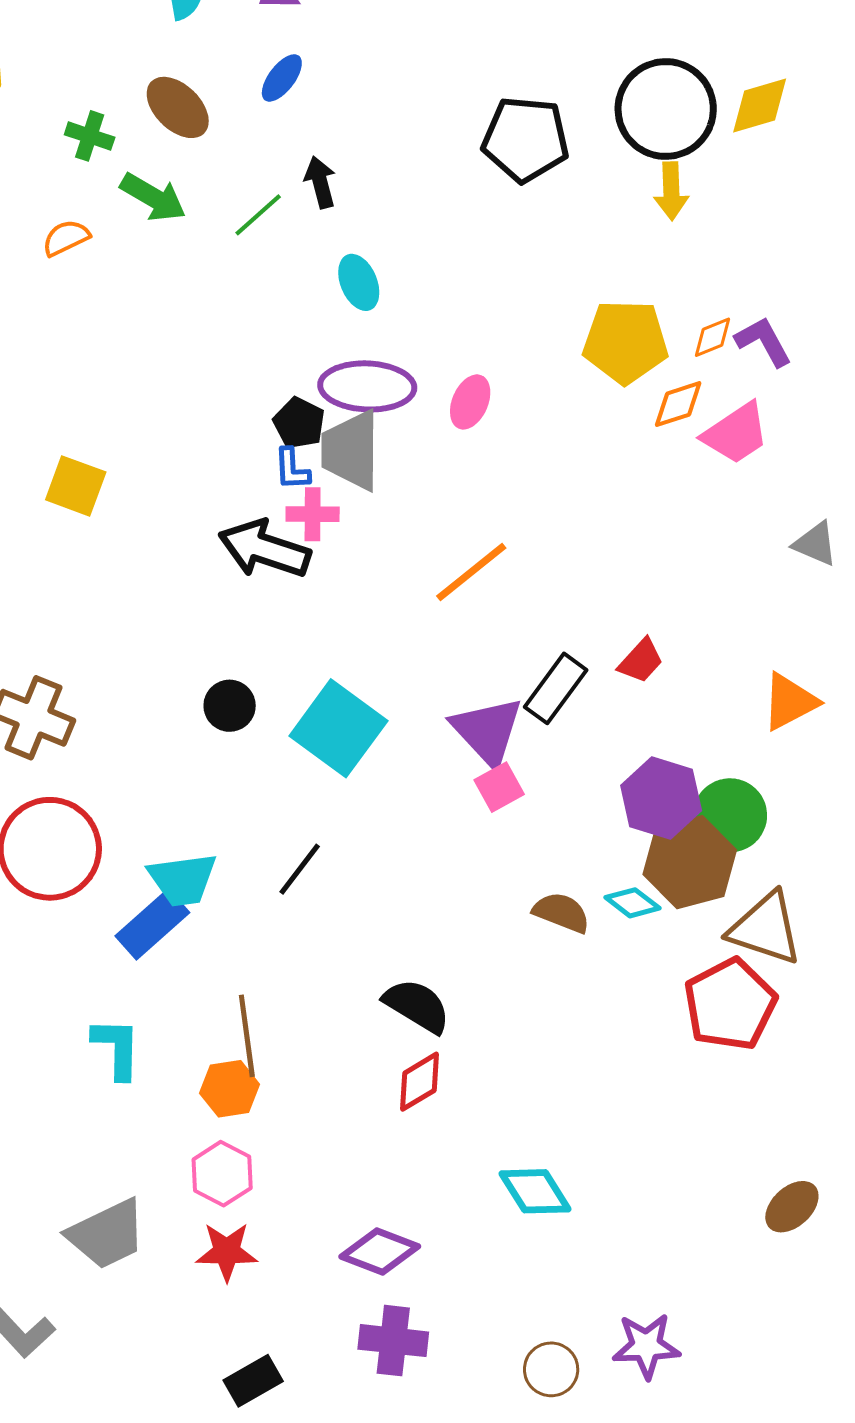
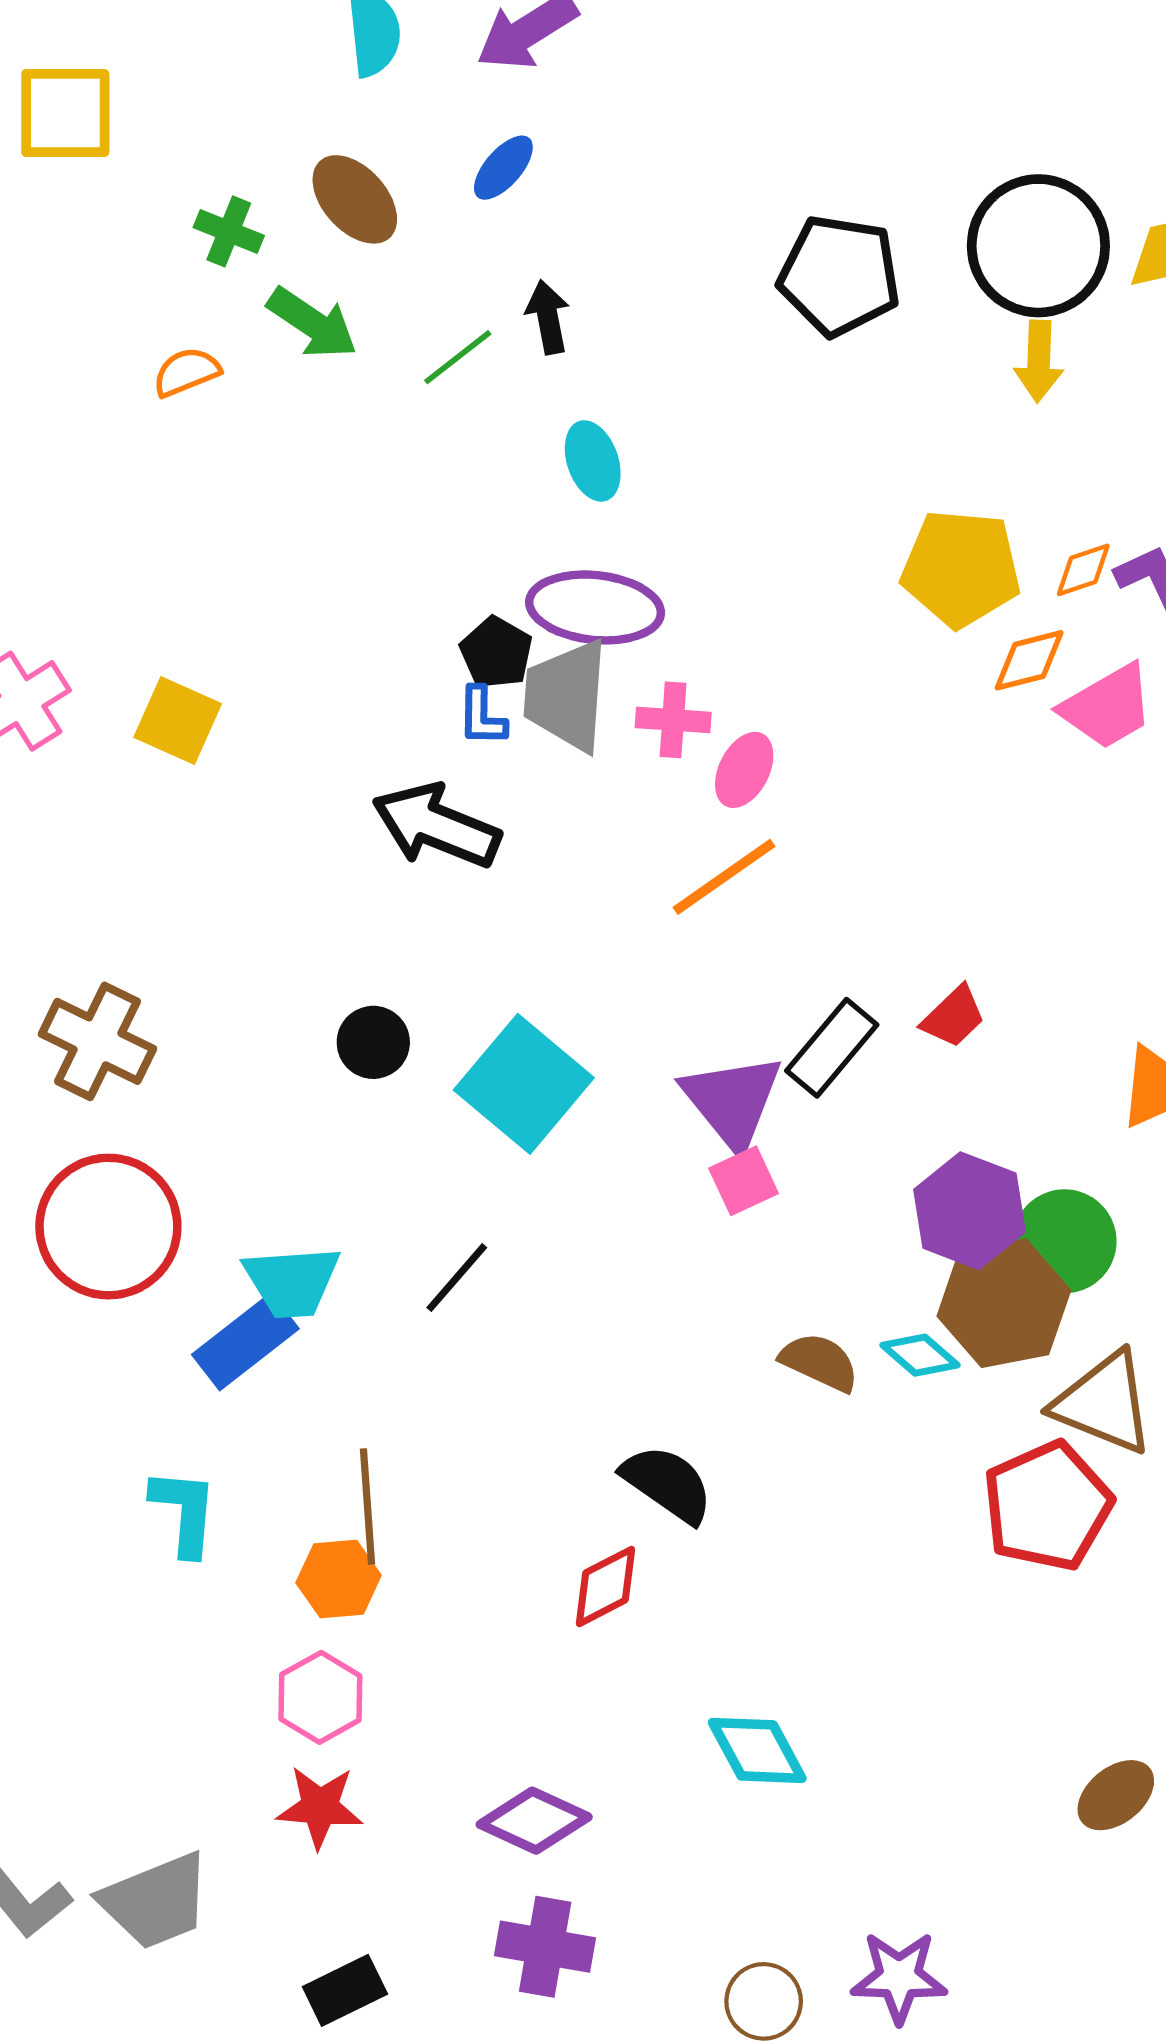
pink ellipse: (470, 402) -> (744, 770), moved
pink cross: (313, 514) -> (673, 720), moved
black semicircle: (417, 1006) -> (668, 1484), moved
gray trapezoid: (107, 1234) -> (156, 1901), moved

